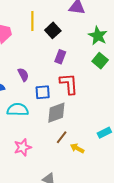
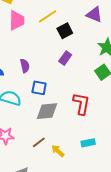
yellow line: (32, 21) -> (48, 16), turned 42
red L-shape: (69, 84) -> (81, 104), moved
brown line: (62, 137) -> (39, 142), moved

